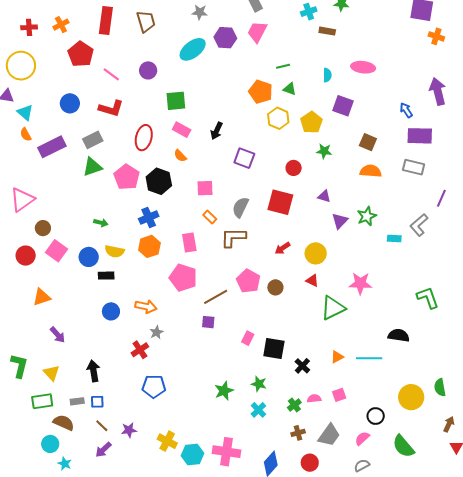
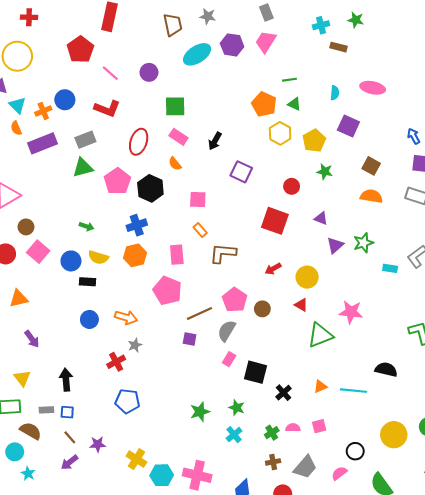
brown trapezoid: (146, 22) -> (173, 25), moved
orange cross: (61, 25) -> (43, 111), moved
gray semicircle: (240, 207) -> (227, 331), moved

